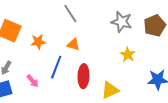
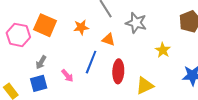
gray star: (122, 22) -> (136, 23), moved
orange star: (38, 42) -> (81, 27), moved

